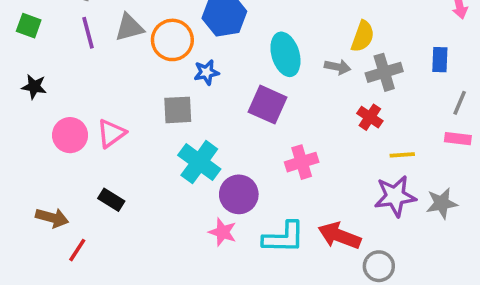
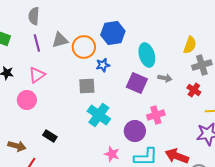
gray arrow: (338, 67) -> (165, 78), moved
pink triangle: (111, 133) -> (37, 75), moved
purple circle: (239, 194) -> (135, 131), moved

